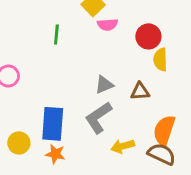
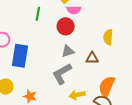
red circle: (148, 36) -> (66, 26), moved
blue rectangle: (53, 124) -> (20, 56), moved

